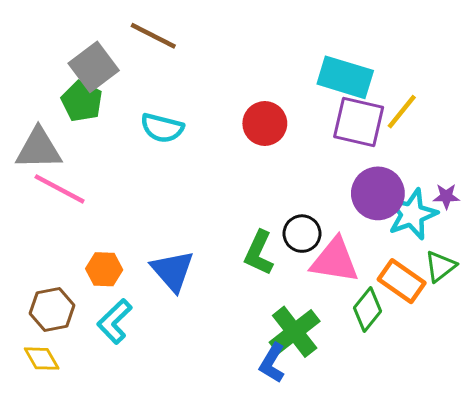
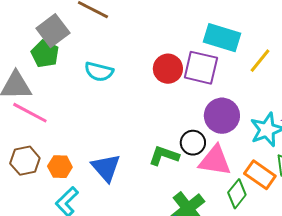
purple square: (359, 122) -> (201, 68), moved
purple circle: (378, 193) -> (222, 116), moved
green L-shape: (259, 253) -> (164, 156), turned 84
brown hexagon: (52, 309) -> (25, 161), moved

